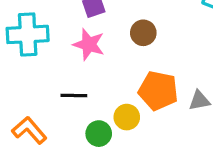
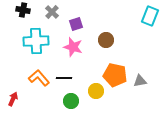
orange L-shape: (29, 130) -> (39, 78), moved
green circle: (99, 134) -> (71, 101), moved

